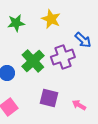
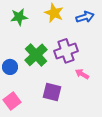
blue arrow: (83, 40) -> (85, 17), moved, turned -60
pink arrow: (79, 105) -> (82, 74), moved

